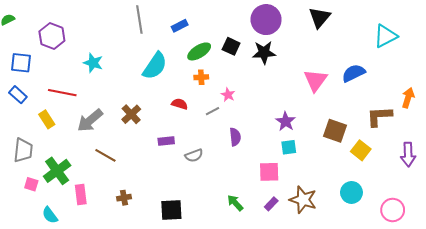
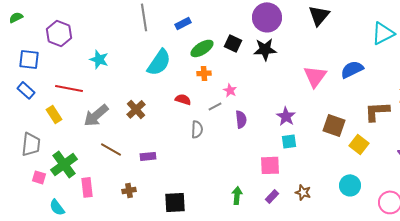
purple semicircle: (235, 137) -> (241, 119), moved
purple rectangle: (166, 141) -> (148, 156), moved
gray semicircle: (194, 155) -> (197, 129), moved, turned -66
brown star: (303, 200) -> (303, 192), size x0.6
green arrow: (235, 203) -> (237, 195), turned 48

